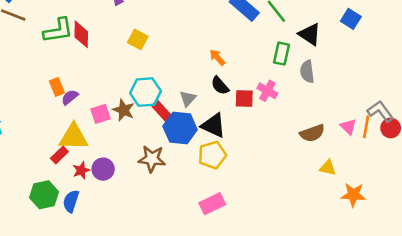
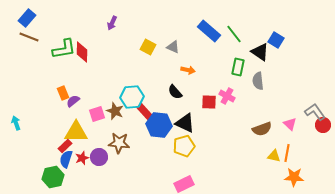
blue square: (351, 19) -> (276, 40), moved
yellow square: (138, 39) -> (148, 47), moved
orange arrow: (217, 57) -> (188, 70), turned 144
black semicircle: (220, 86) -> (175, 92), moved
gray triangle: (188, 98) -> (173, 47), moved, turned -48
orange line: (366, 127) -> (287, 153), moved
brown star: (152, 159) -> (119, 143), moved
blue semicircle: (71, 201) -> (66, 159), moved

